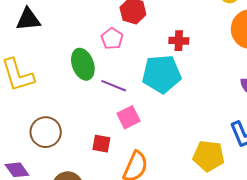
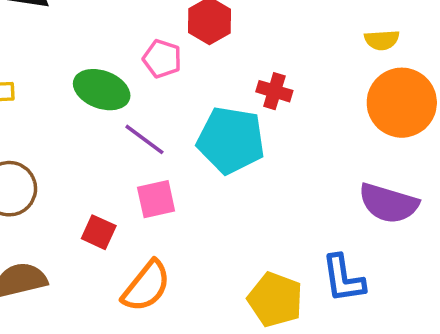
pink pentagon: (112, 39) -> (162, 59), turned -30
green ellipse: (83, 64) -> (102, 90), turned -64

